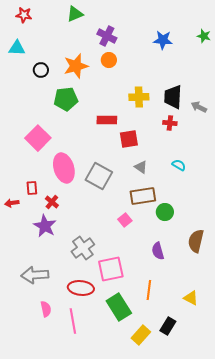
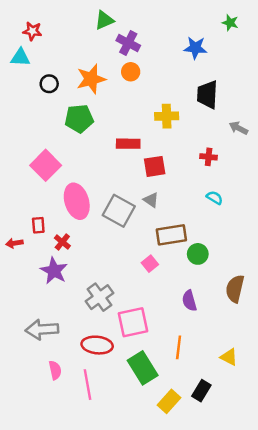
green triangle: (75, 14) -> (104, 20), moved
red star: (24, 15) -> (32, 31), moved
green star: (204, 36) -> (230, 23), moved
black trapezoid: (173, 97) -> (207, 95), moved
red cross: (170, 123) -> (209, 157), moved
gray triangle: (141, 167) -> (151, 200), moved

